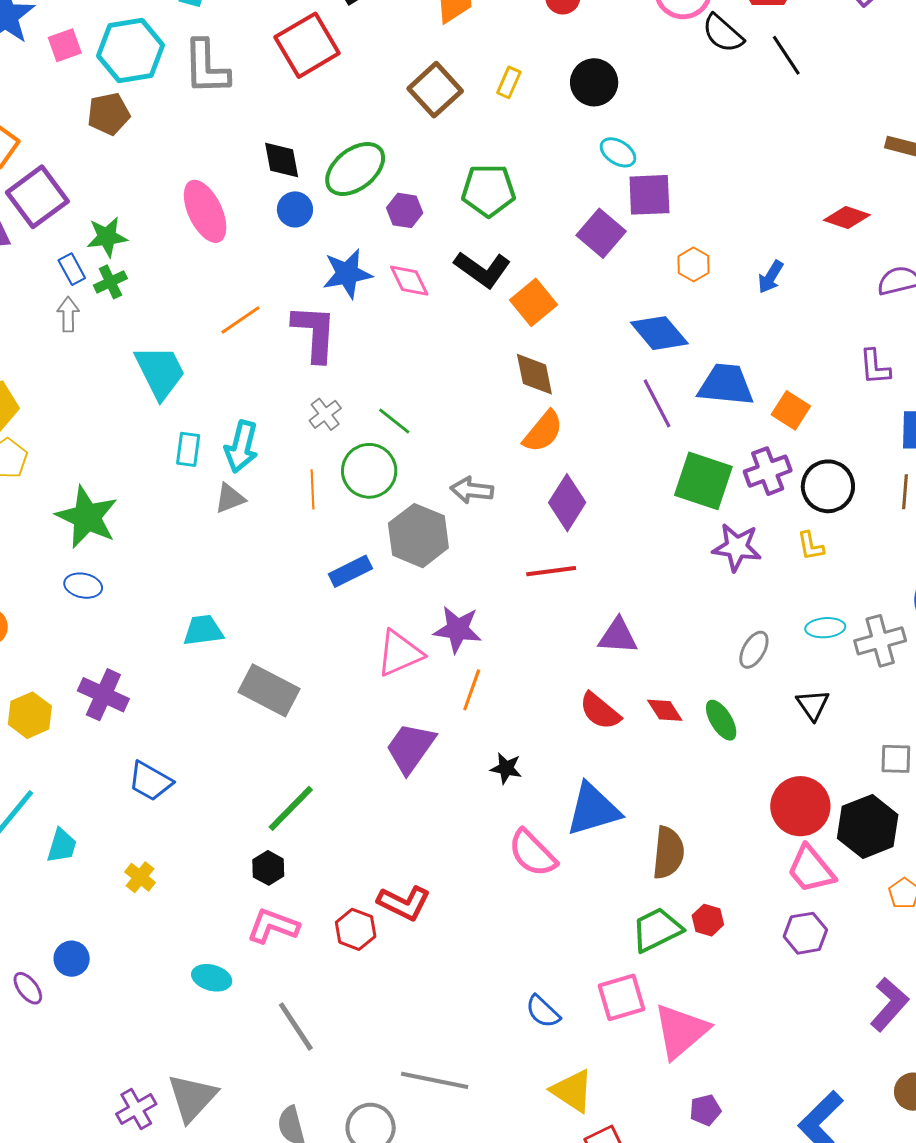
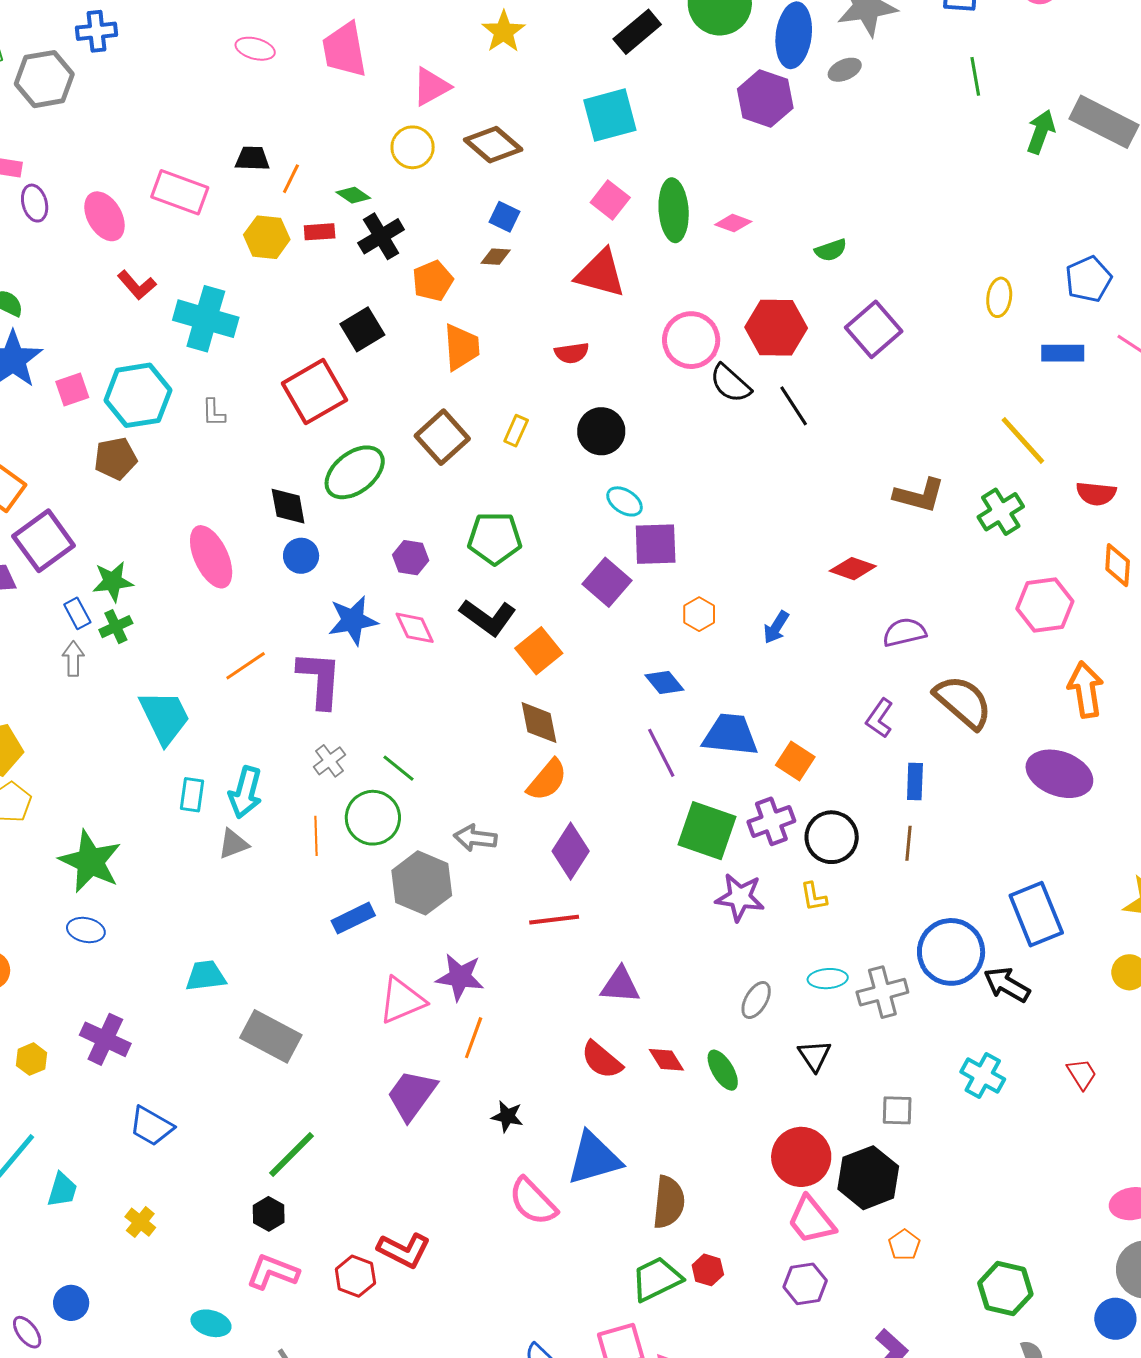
gray L-shape: (206, 67) -> (214, 413), size x0.5
green ellipse: (355, 169) -> (355, 472), moved
blue diamond: (659, 333) -> (664, 682), size x0.7
purple L-shape: (875, 367) -> (880, 718), turned 39
yellow hexagon: (30, 715) -> (31, 1059), size x0.7

